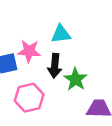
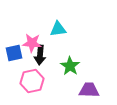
black arrow: (55, 66) -> (40, 55), moved

